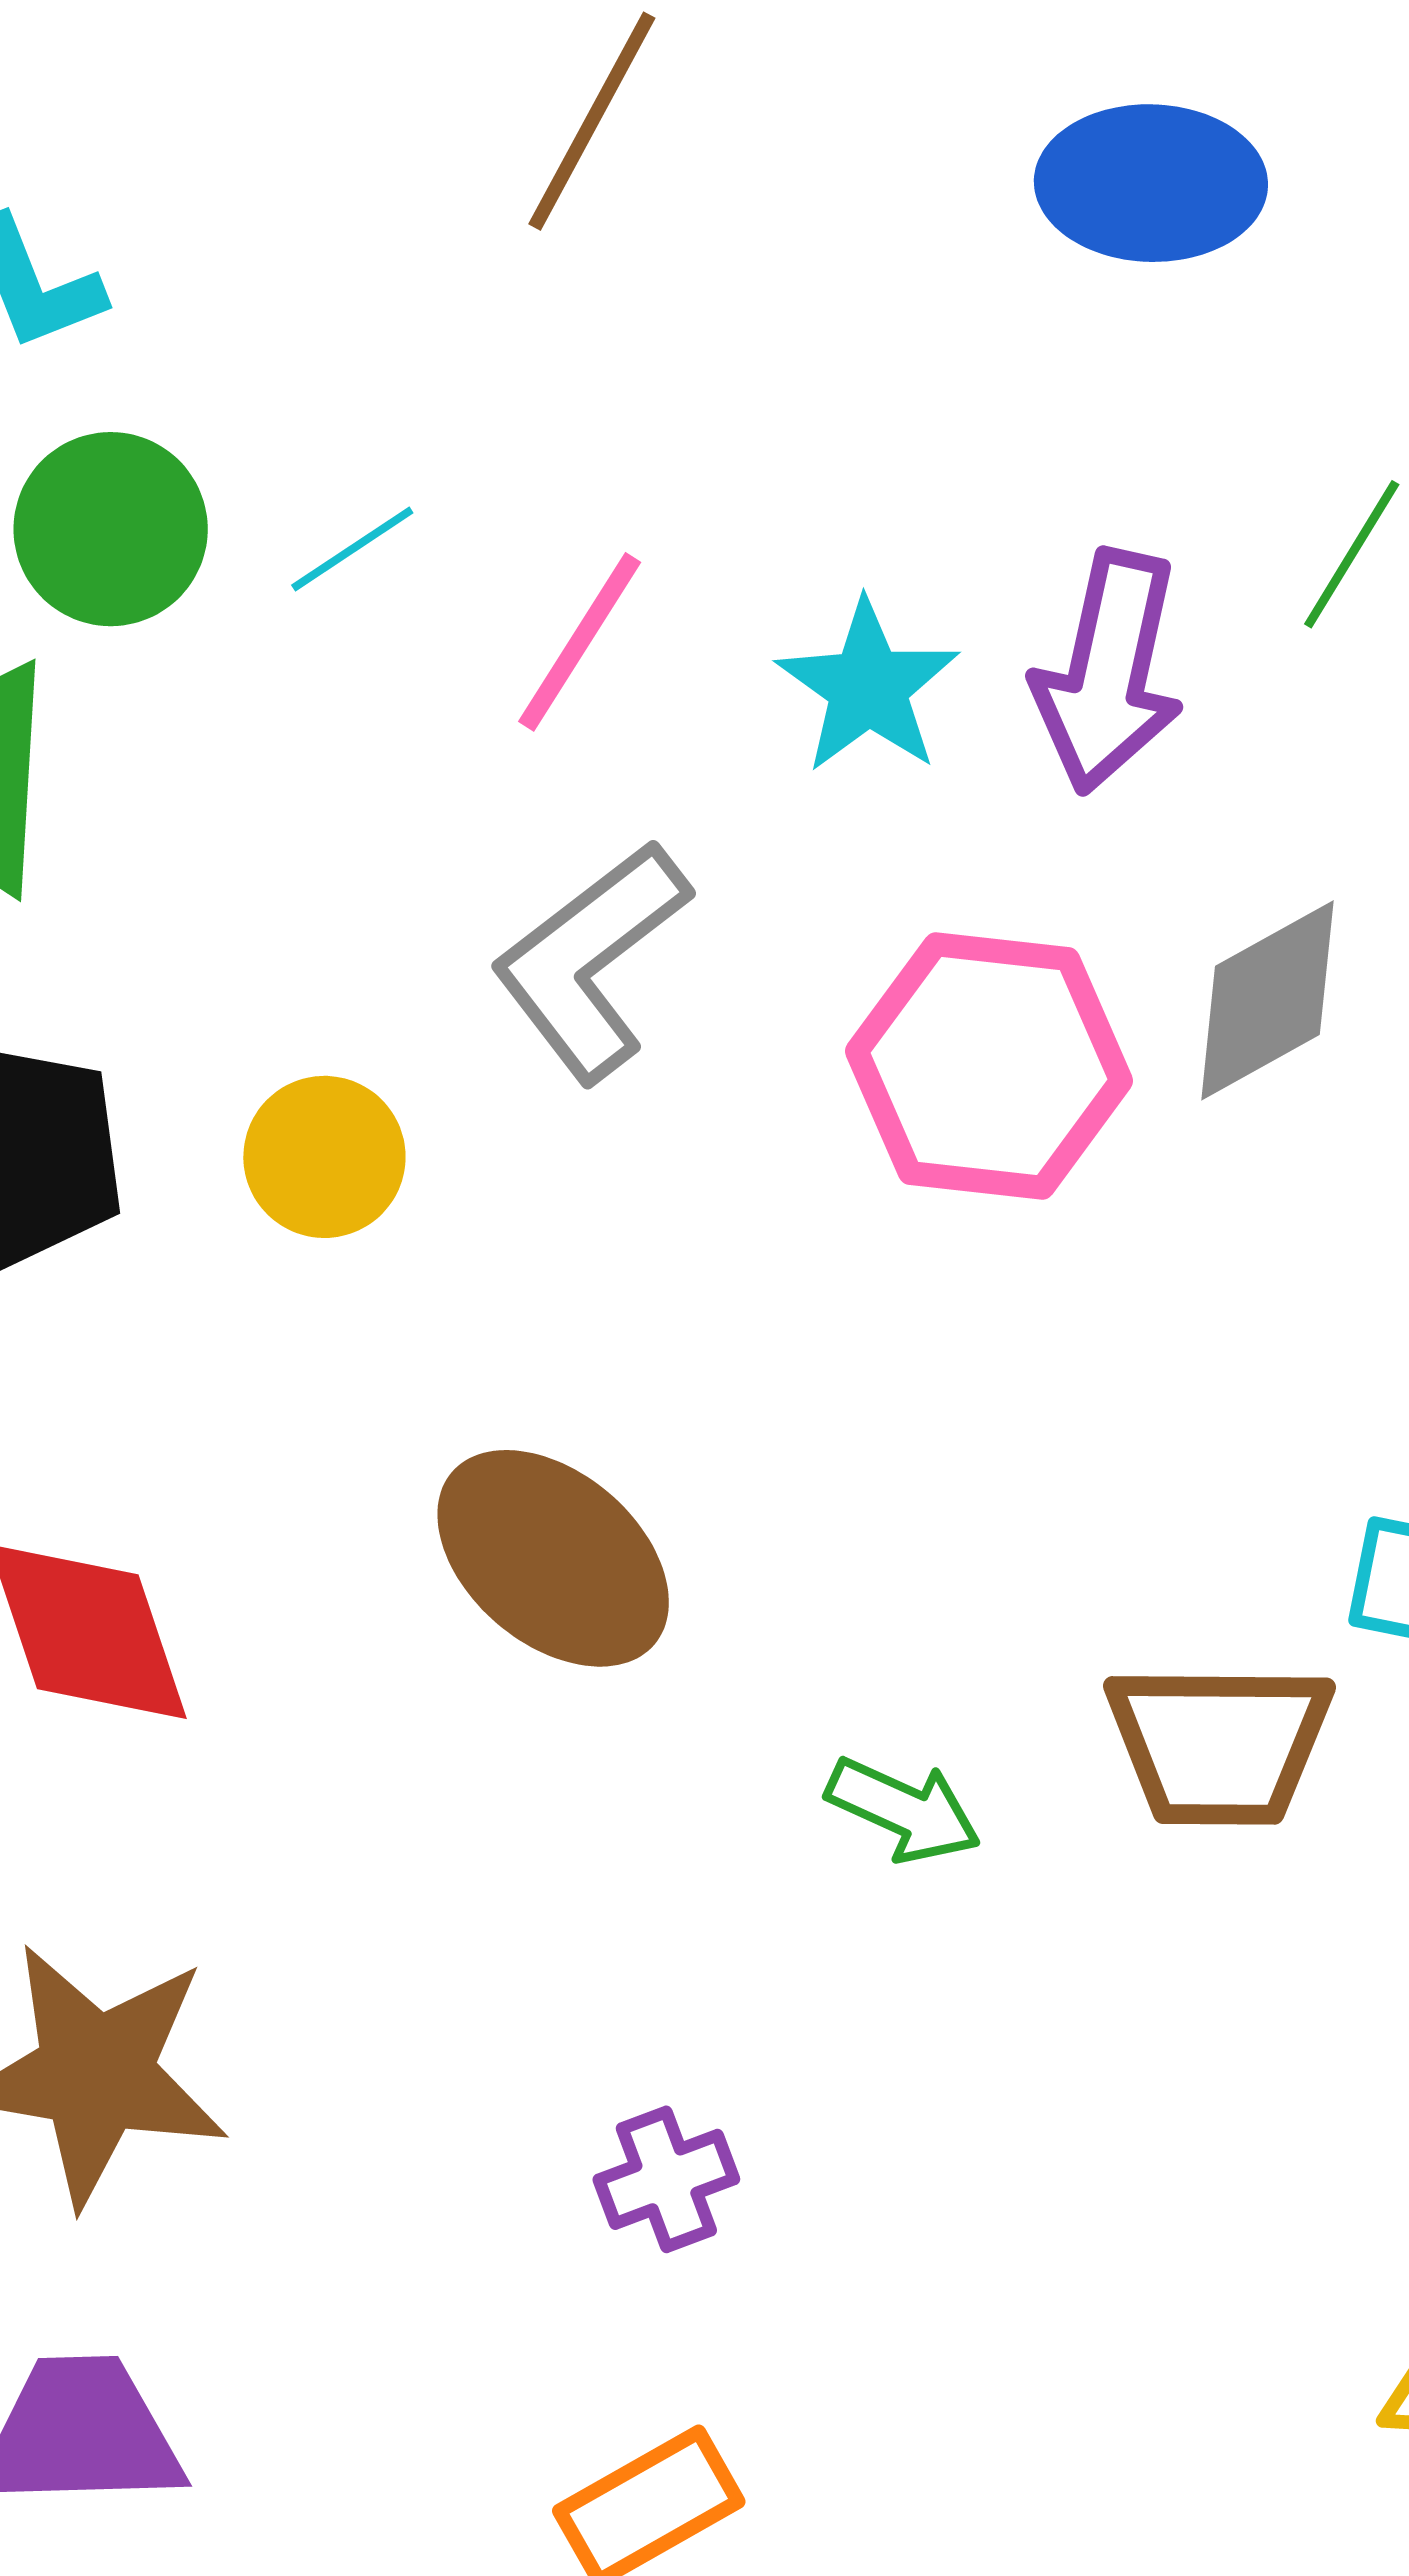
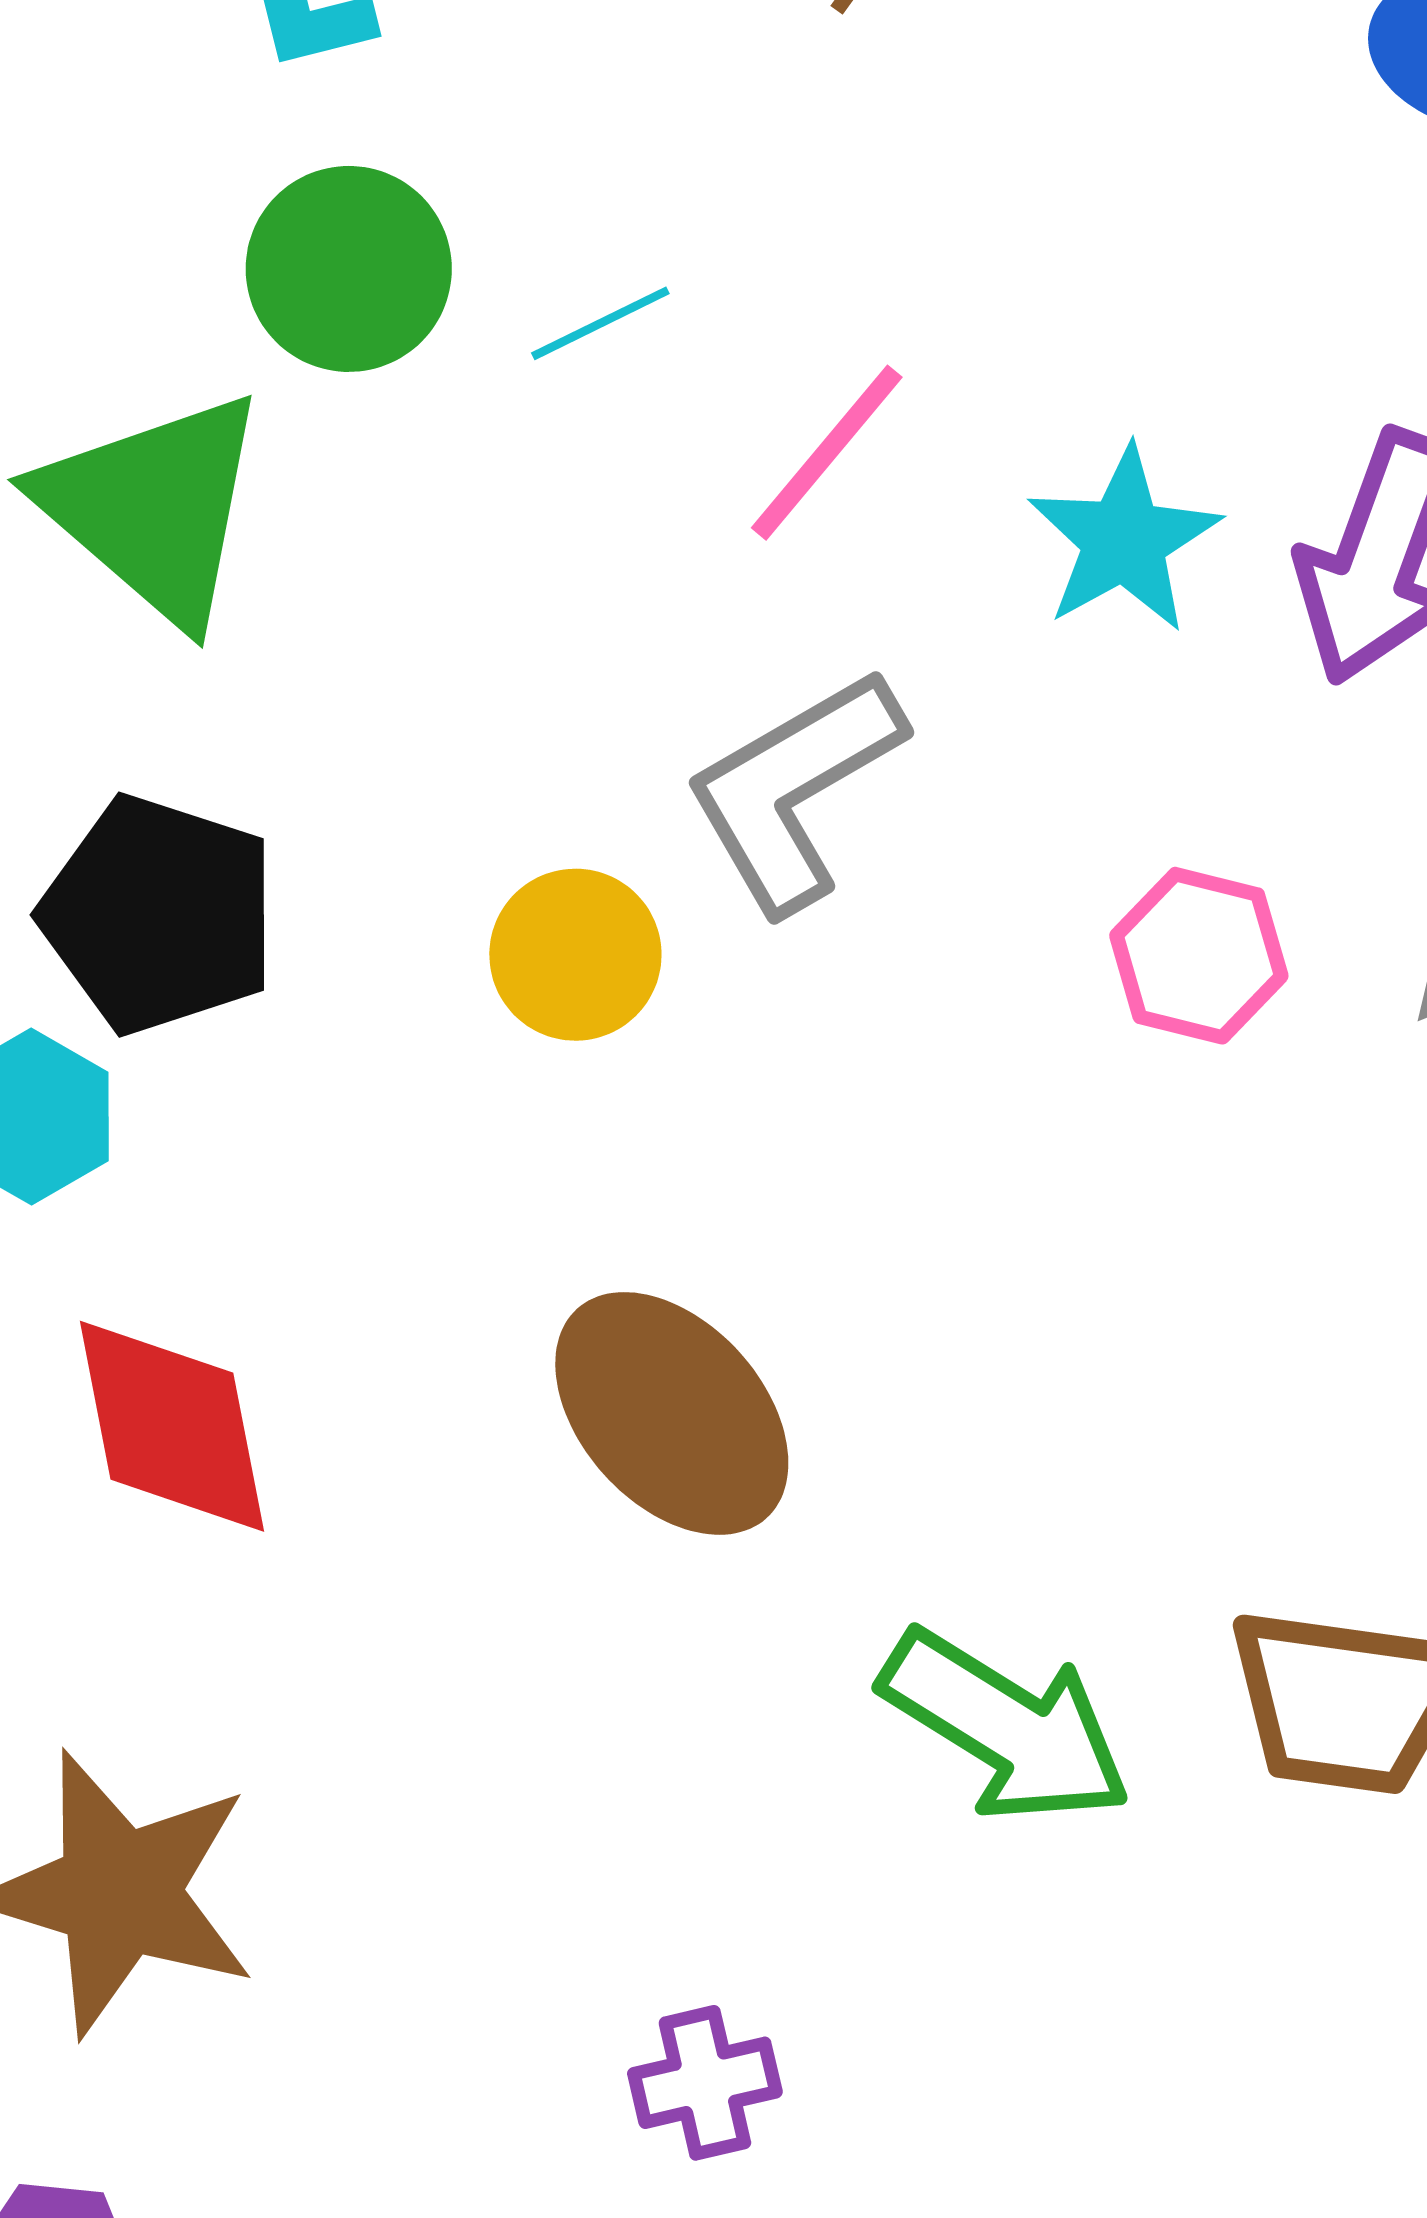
pink hexagon: (989, 1066) -> (1199, 956), size x0.6
yellow circle: (324, 1157) -> (575, 955), moved
green arrow: (904, 1810) -> (1006, 1727), size x1.6

